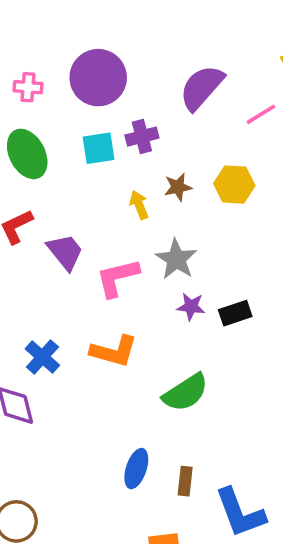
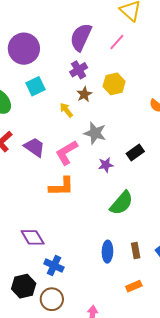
purple cross: (142, 137) -> (79, 70), moved
purple star: (191, 307) -> (106, 165), moved
orange L-shape: (114, 351) -> (61, 187), moved
blue cross: (42, 357) -> (54, 266), moved

